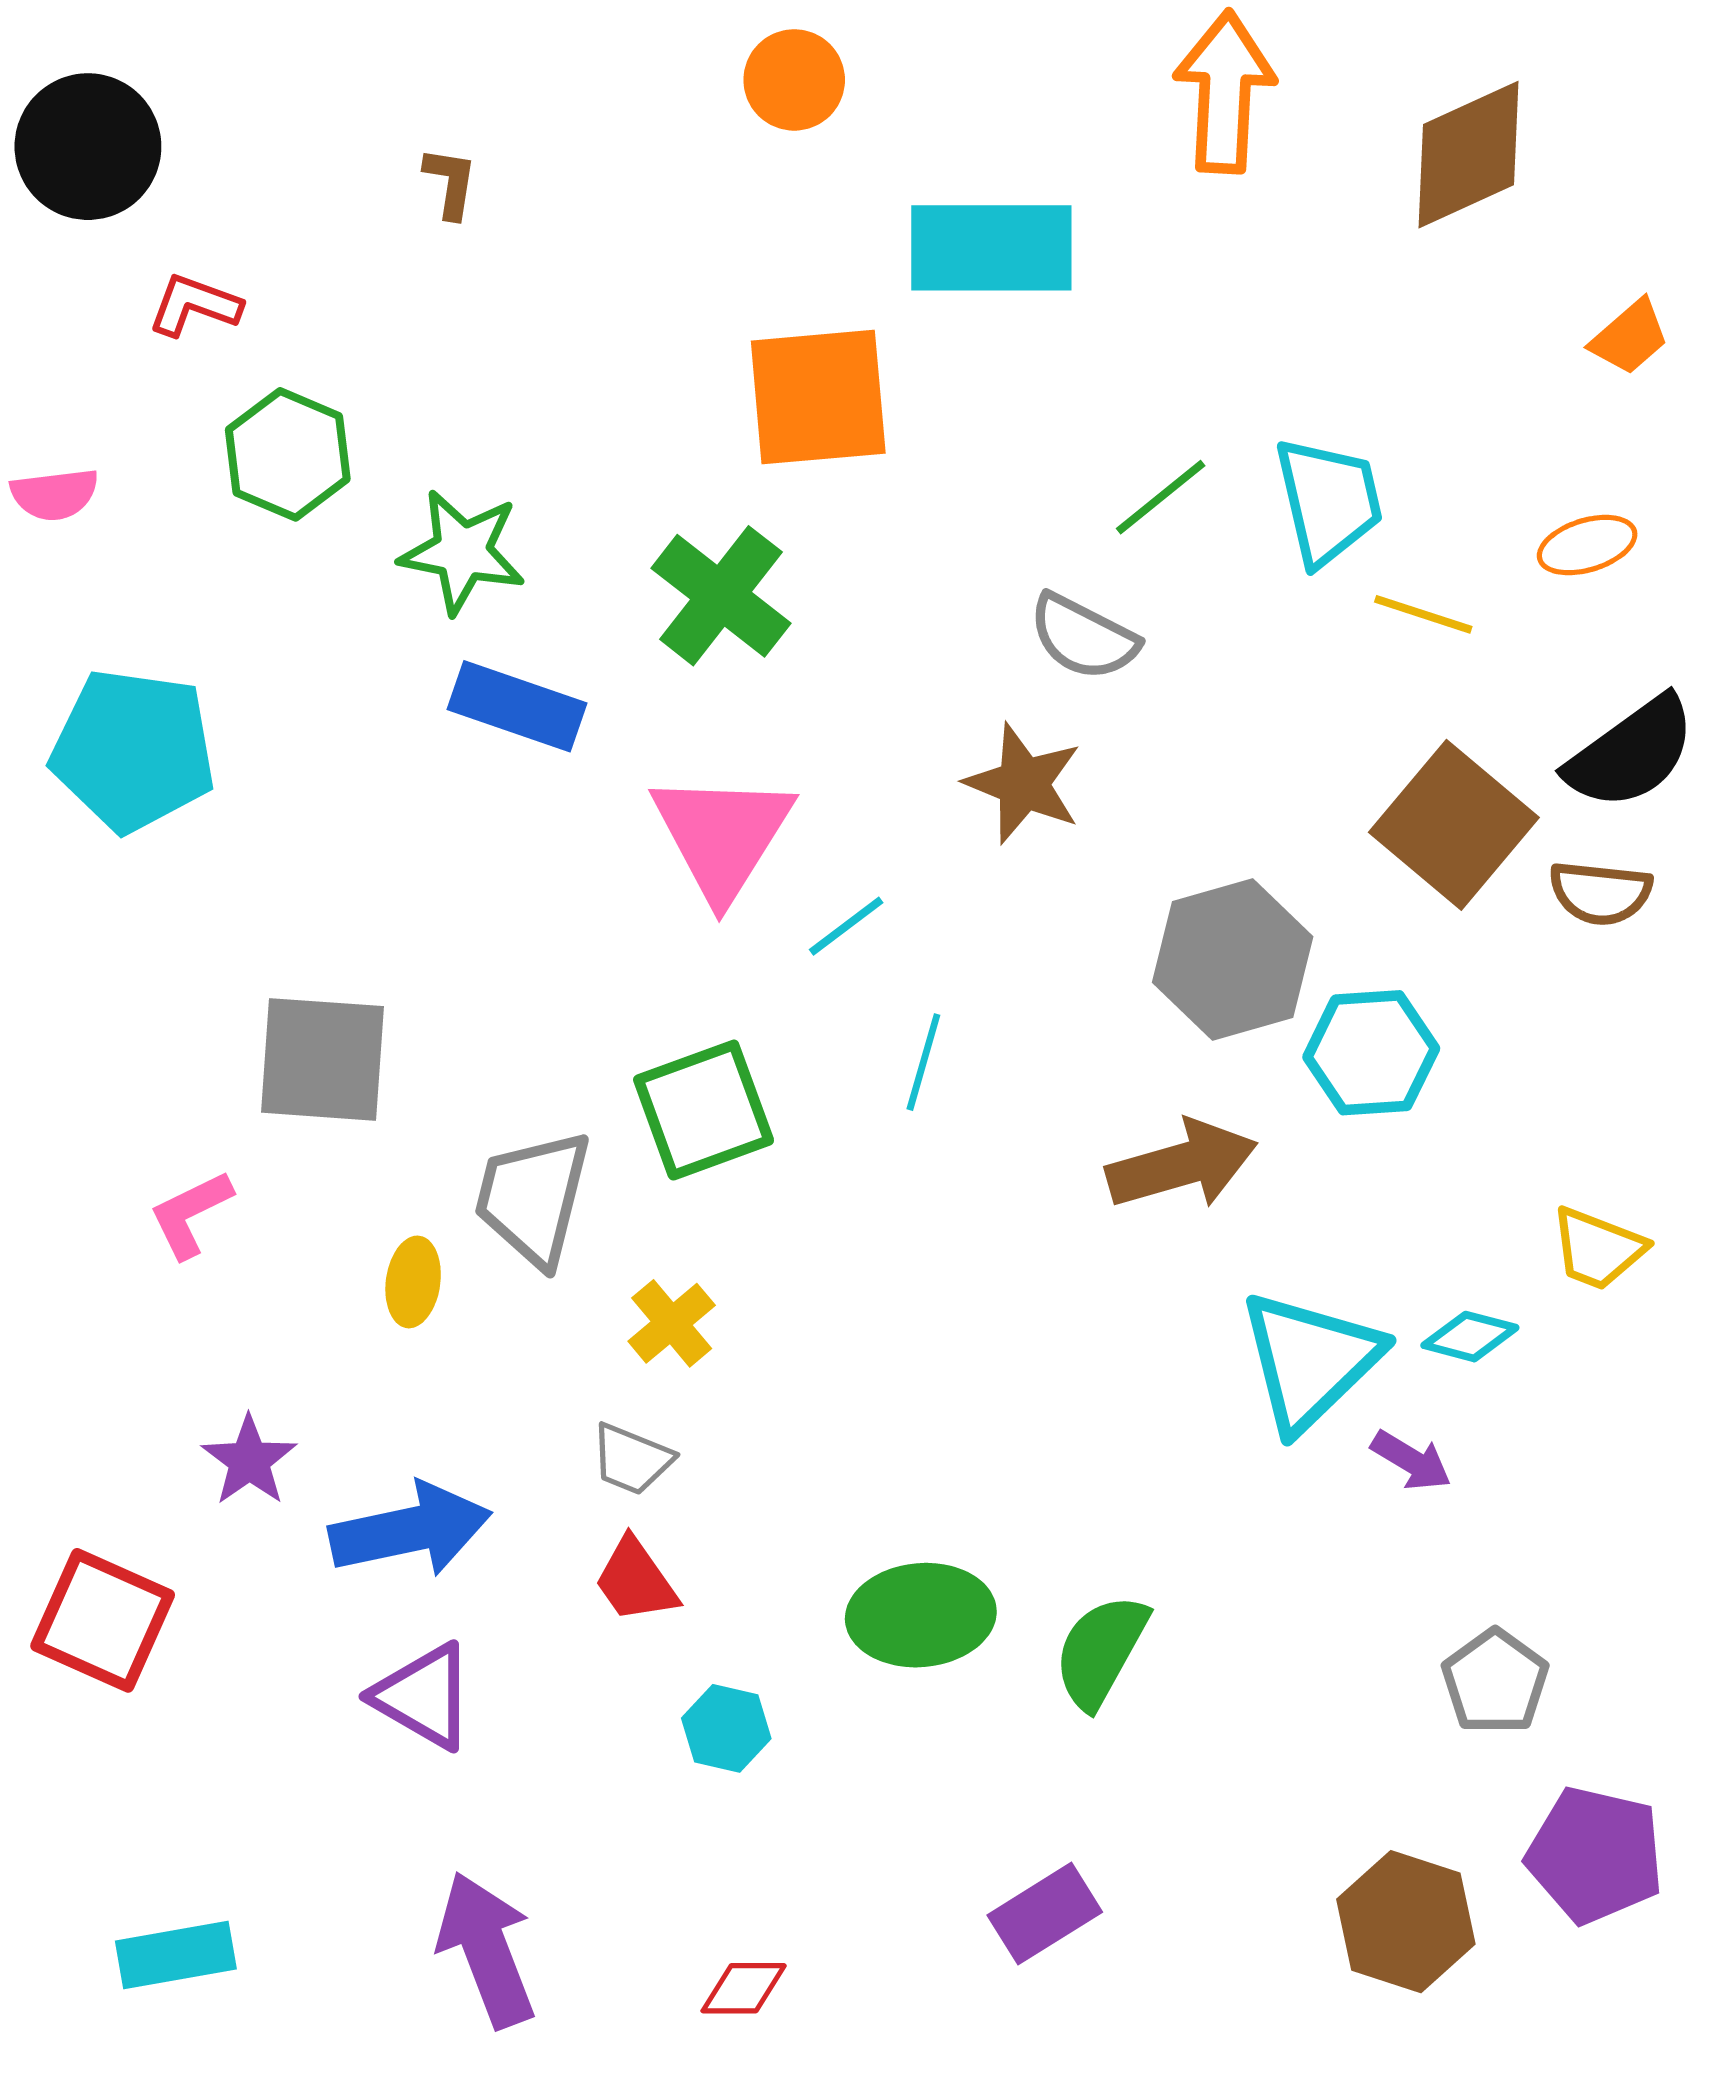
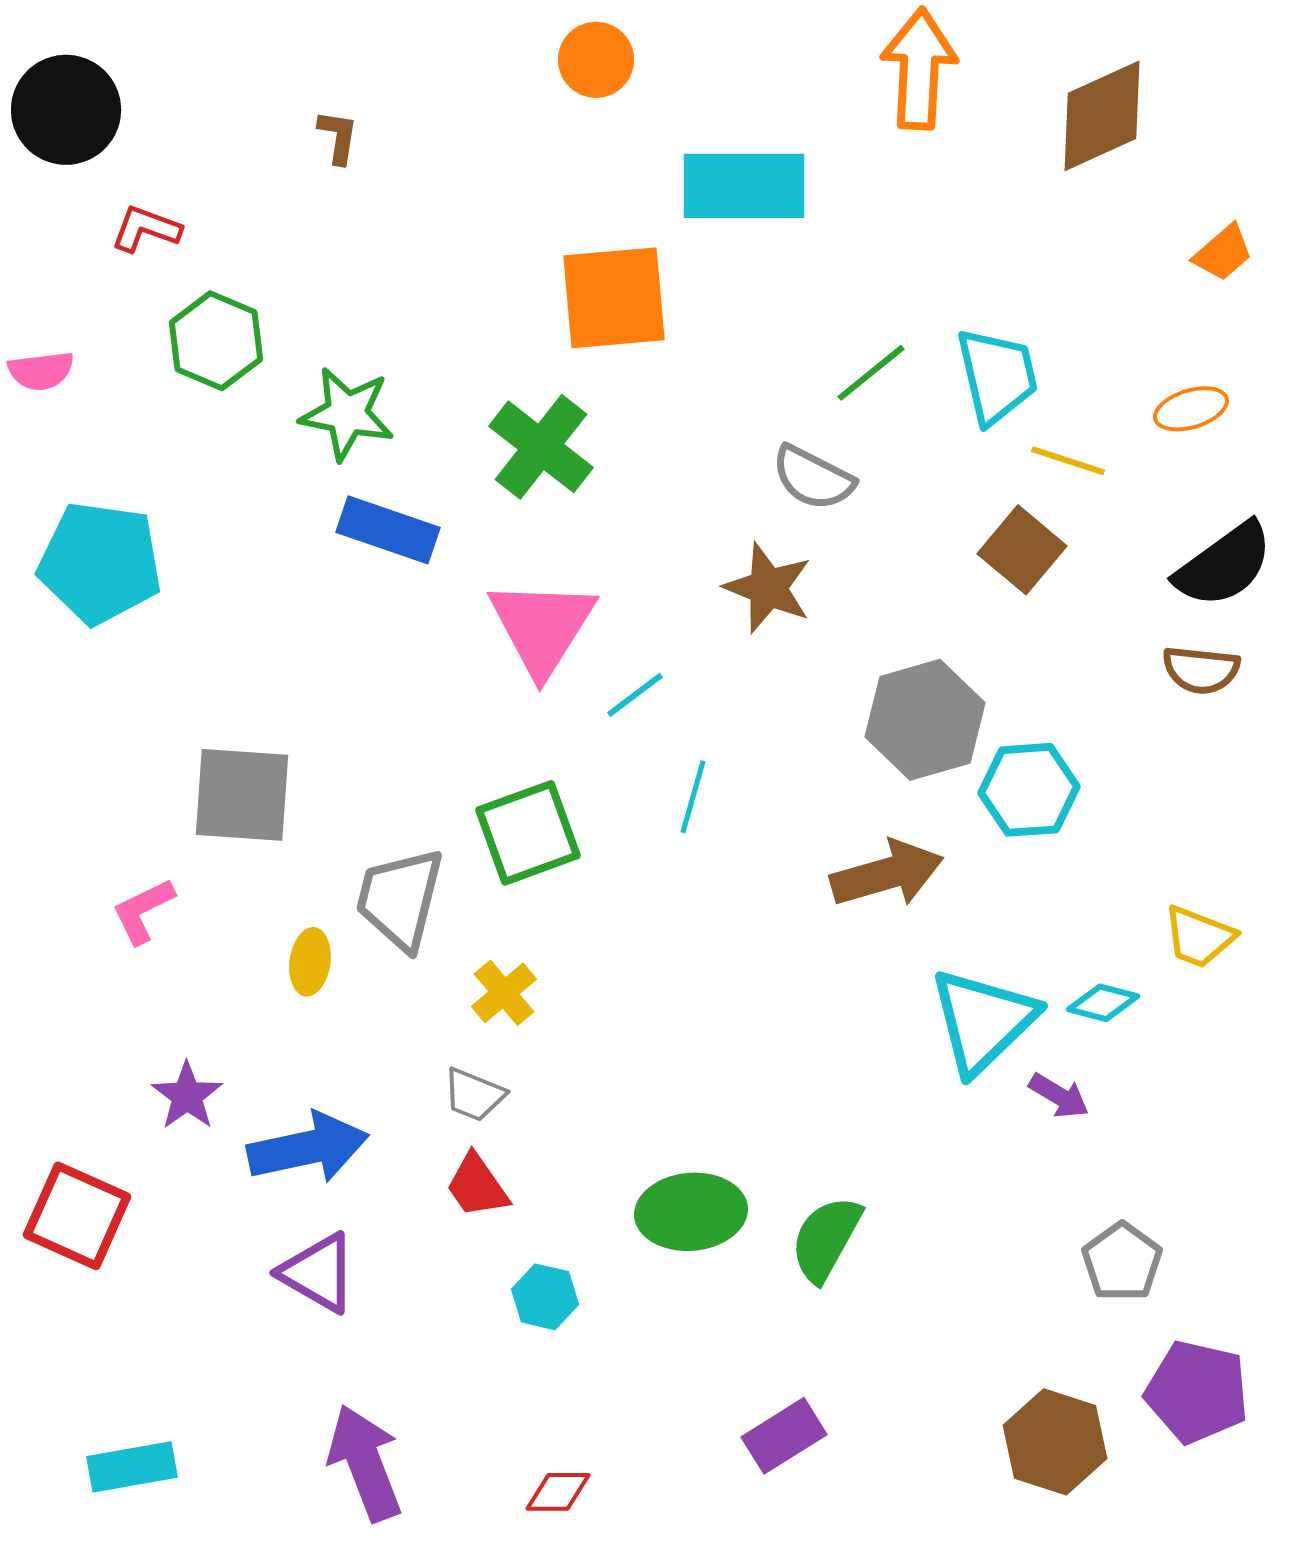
brown square: (1454, 825) -> (1022, 550), moved, size x0.7

